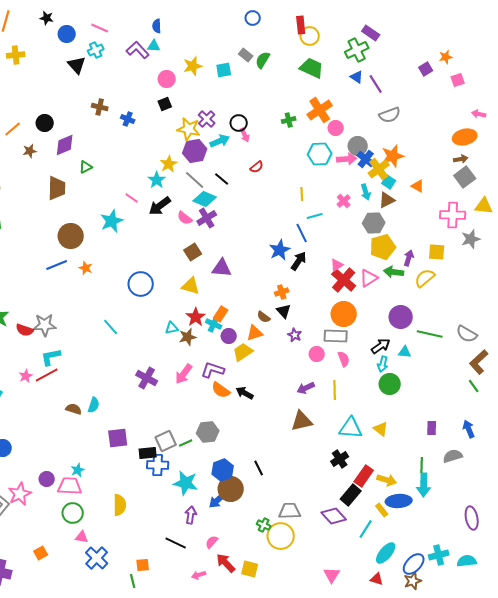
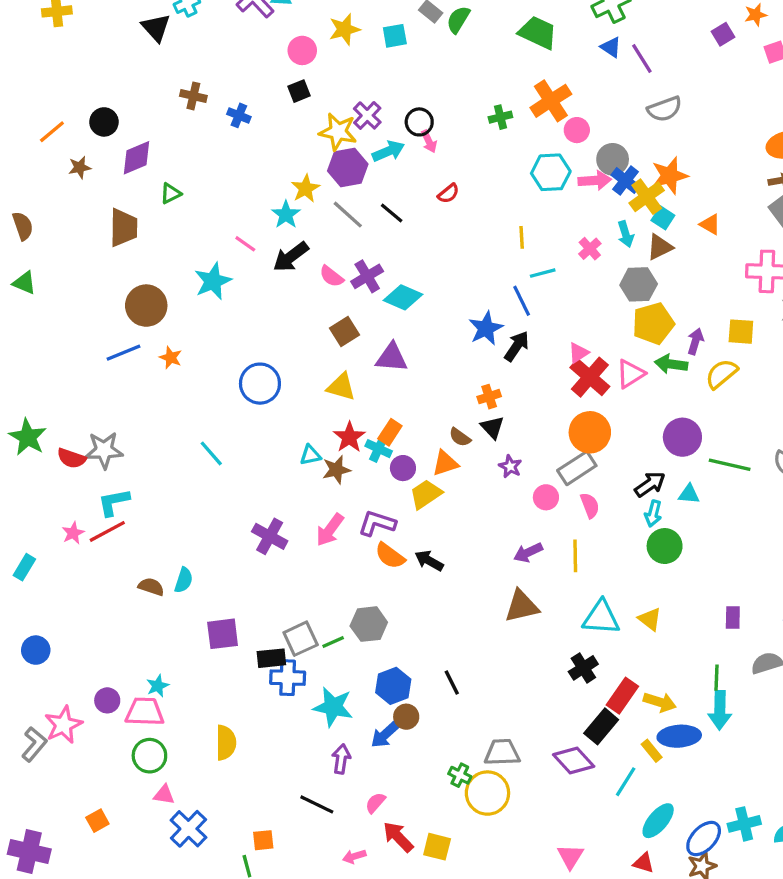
cyan diamond: (205, 199) -> (403, 297), moved
gray rectangle: (336, 336) -> (577, 468), turned -35
brown circle: (231, 489) -> (406, 717), size x0.6

